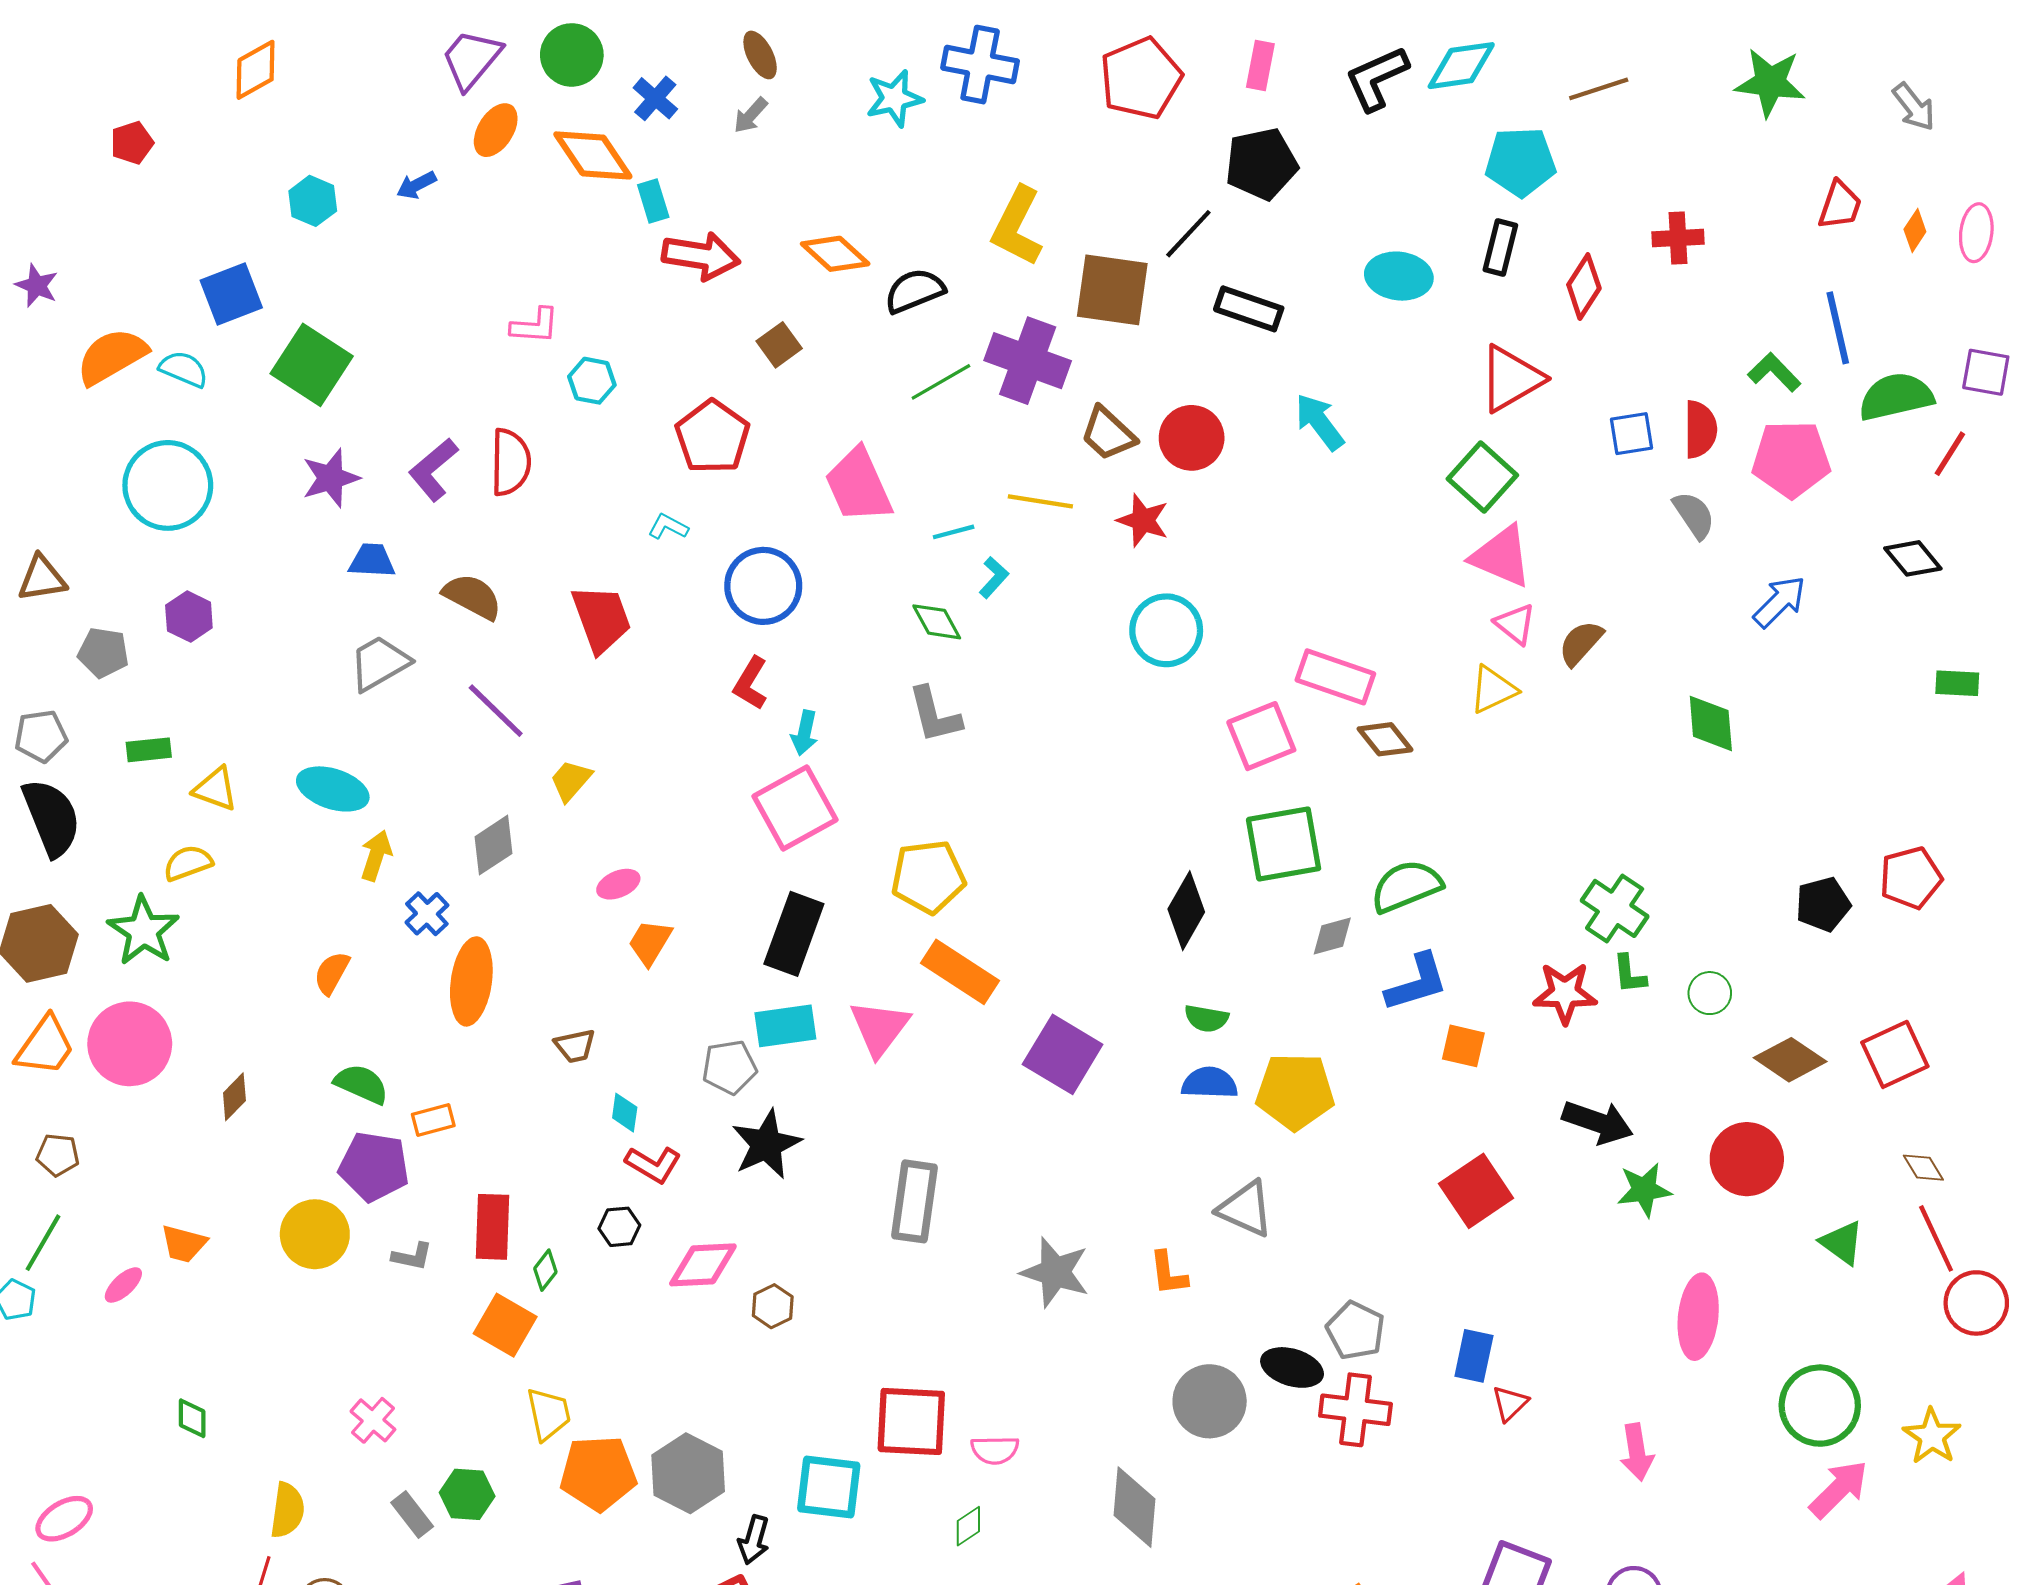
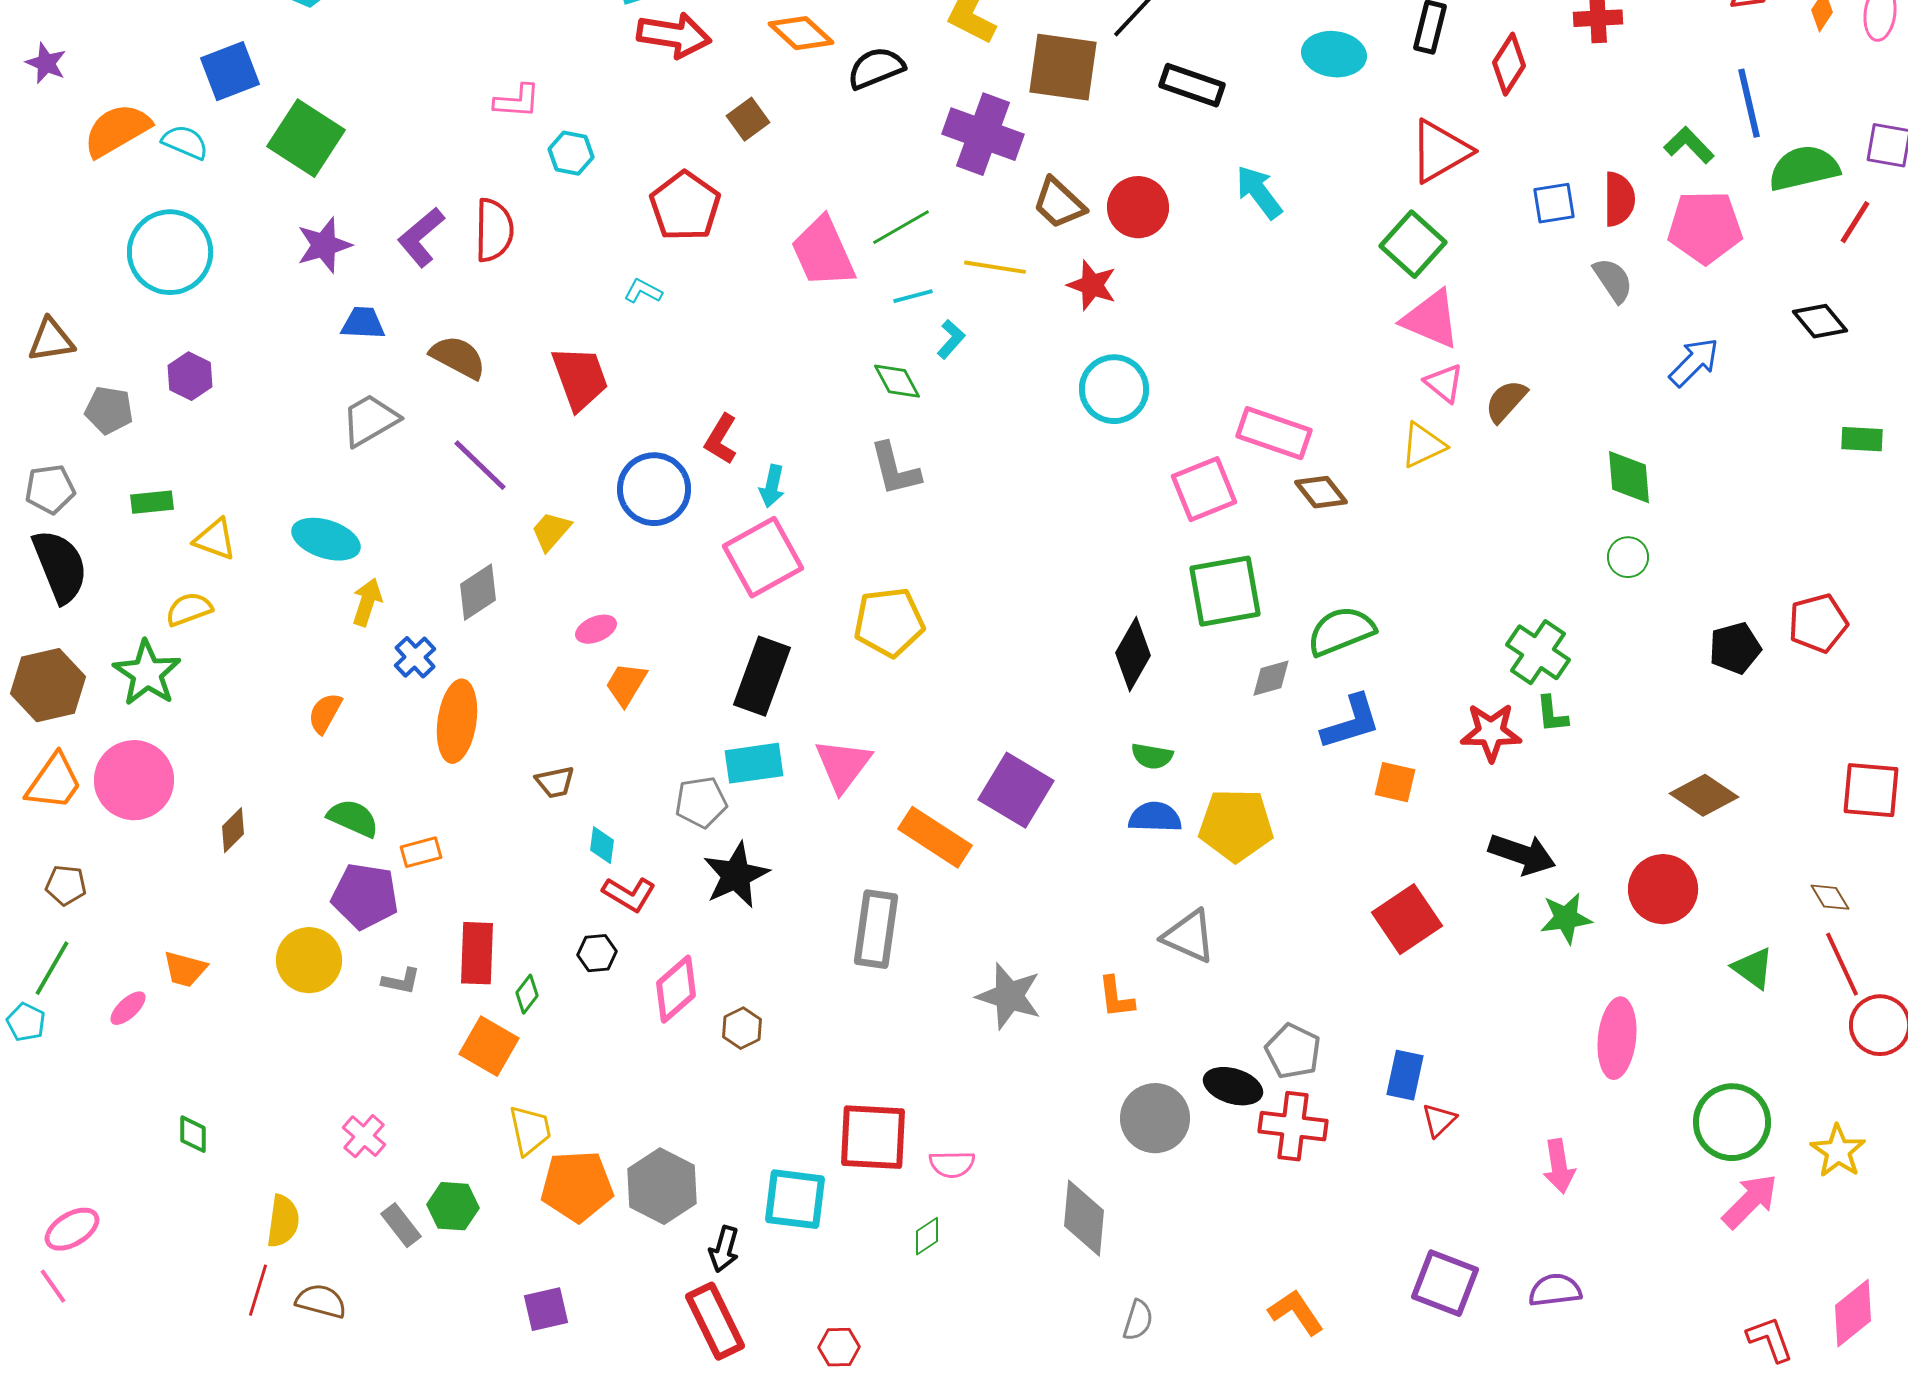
green line: (941, 382) -> (901, 227), moved
blue circle: (763, 586) -> (654, 489), moved
orange rectangle: (960, 972) -> (935, 837), moved
green circle: (1710, 993) -> (1628, 557), moved
red square: (1895, 1054) -> (1871, 790), moved, turned 30
pink diamond: (703, 1265) -> (676, 989), turned -38

